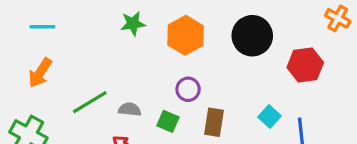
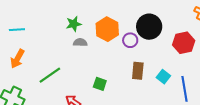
purple circle: (188, 89) -> (130, 40), moved
gray semicircle: (130, 109) -> (80, 42), moved
brown rectangle: (214, 122) -> (138, 71), moved

